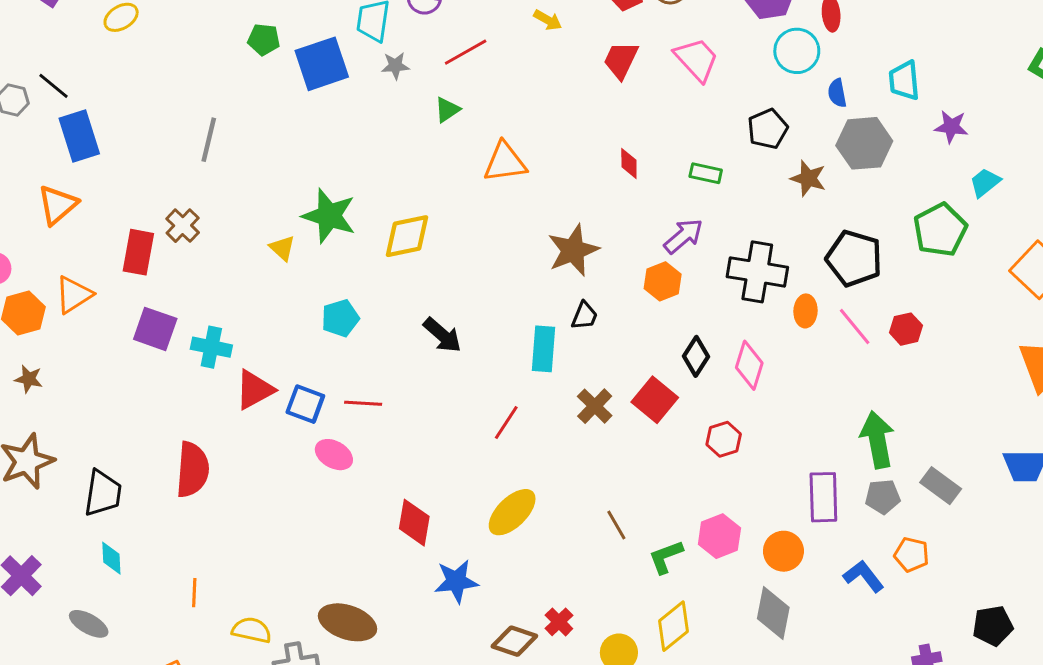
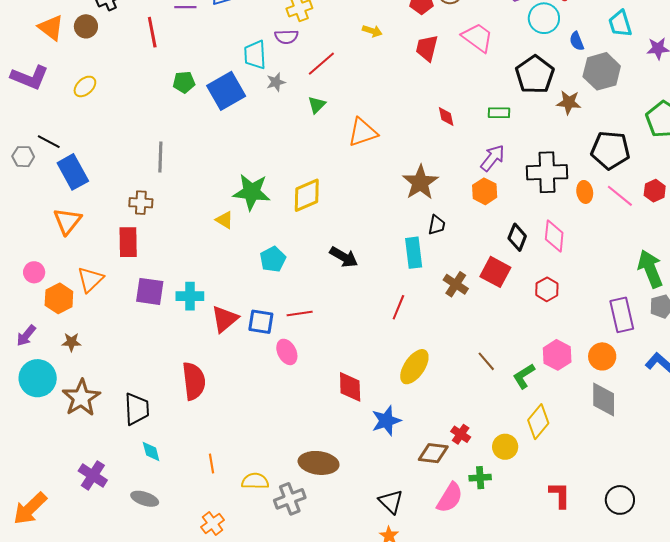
black pentagon: (768, 129) -> (535, 75), size x1.4
brown cross: (183, 226) -> (141, 203), moved, turned -30
pink ellipse: (334, 455) -> (287, 352), turned 45

